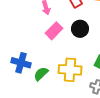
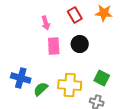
pink rectangle: (54, 31) -> (54, 46), turned -48

